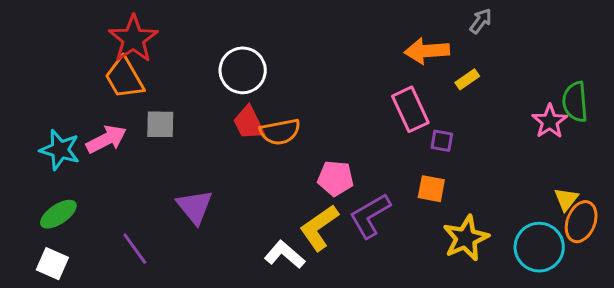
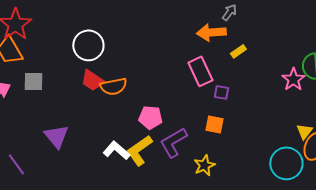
gray arrow: (481, 21) -> (229, 12), moved
red trapezoid: (249, 123) -> (92, 80), turned -30
yellow star: (466, 238) -> (204, 165), moved, size x0.7
white L-shape: (285, 255) -> (116, 150), moved

